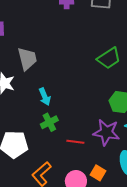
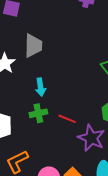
red line: (75, 142) -> (67, 119), moved

